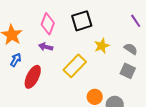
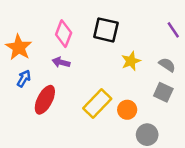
black square: (82, 21) -> (106, 30), turned 30
yellow rectangle: (75, 66) -> (97, 103), moved
orange circle: (95, 97) -> (127, 110), moved

